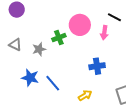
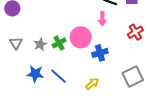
pink circle: (80, 25) -> (81, 37), moved
green cross: (59, 38) -> (59, 43), moved
gray triangle: (15, 45) -> (16, 43), turned 40

